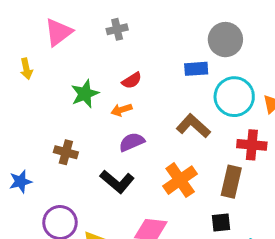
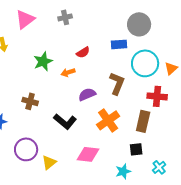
red semicircle: (132, 81) -> (83, 52), moved
brown L-shape: (193, 126) -> (117, 83), turned 70
purple semicircle: (132, 142) -> (87, 94), moved

